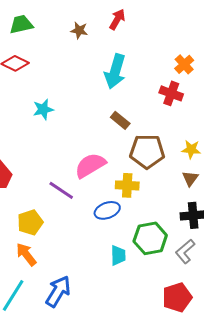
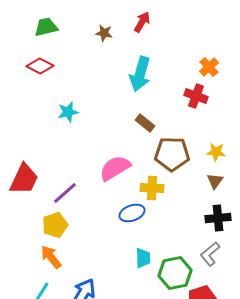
purple line: (61, 190) -> (65, 193), moved, turned -76
green hexagon: (150, 238) -> (175, 273), moved

